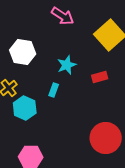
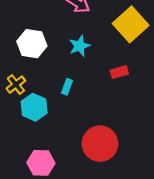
cyan star: (67, 65) -> (80, 46), moved
red circle: (106, 138) -> (100, 144), moved

